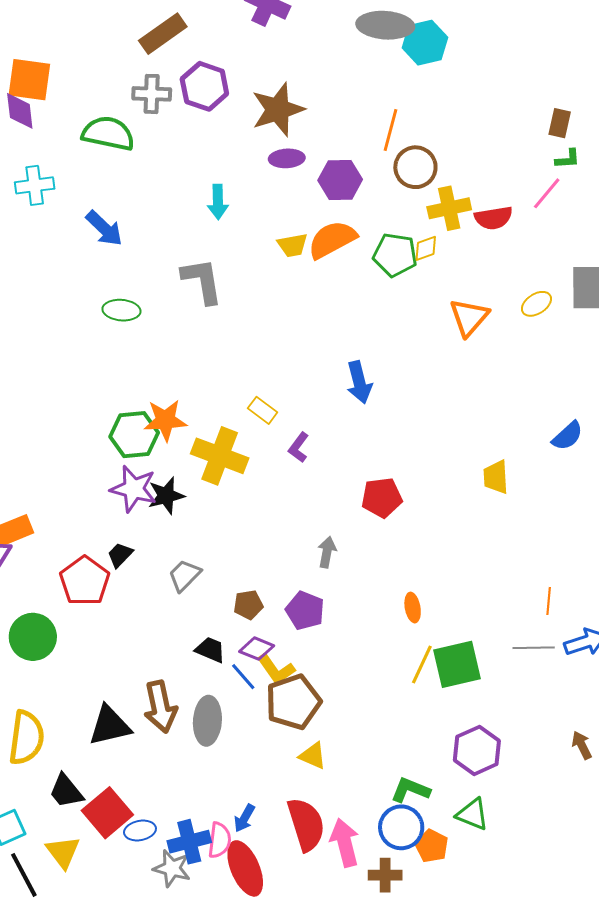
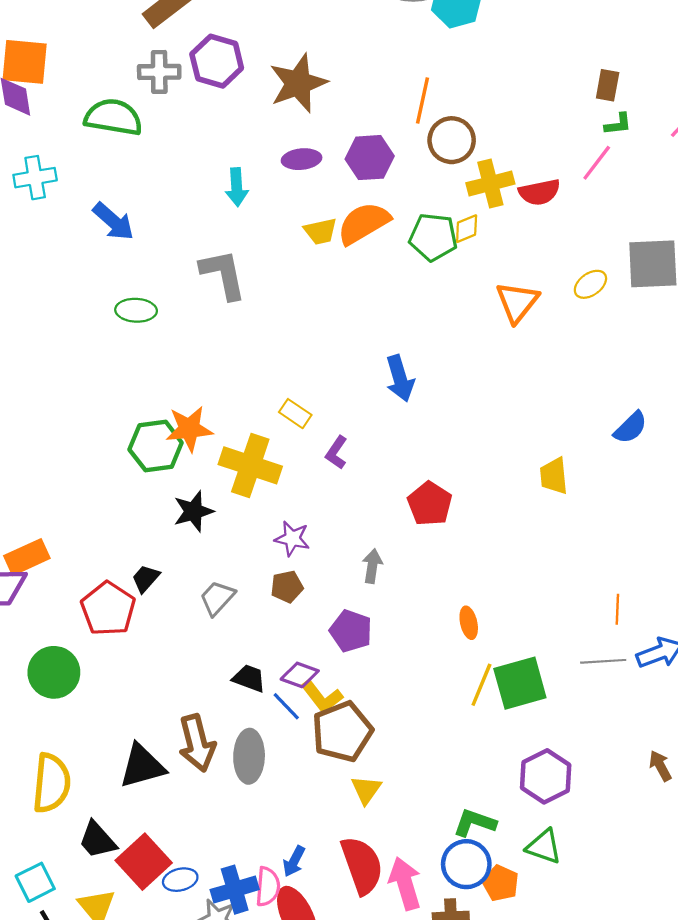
purple ellipse: (287, 158) -> (302, 159), moved
purple star: (134, 489) -> (292, 539), moved, size x0.7
red pentagon: (382, 498) -> (430, 504), turned -30
brown pentagon: (248, 605) -> (287, 587), moved
yellow triangle: (313, 756) -> (366, 790), turned 44

